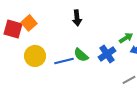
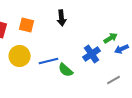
orange square: (29, 23) -> (27, 25), moved, turned -35
green semicircle: (81, 55) -> (66, 70), moved

